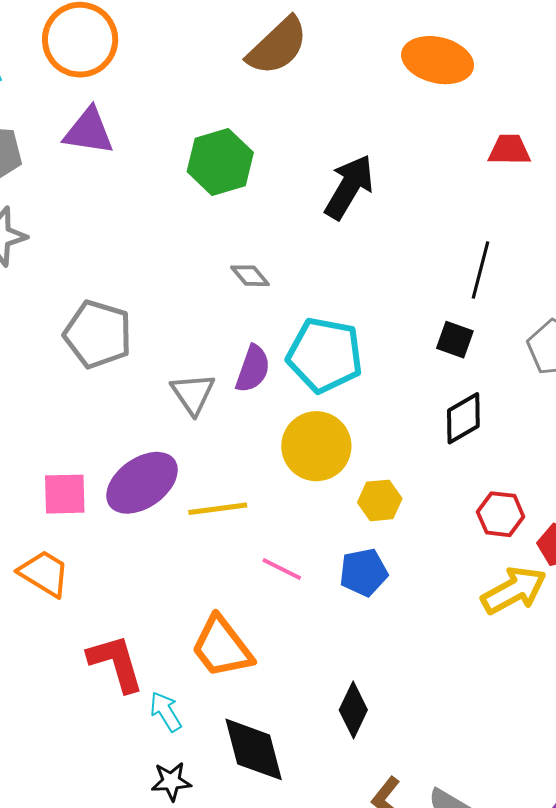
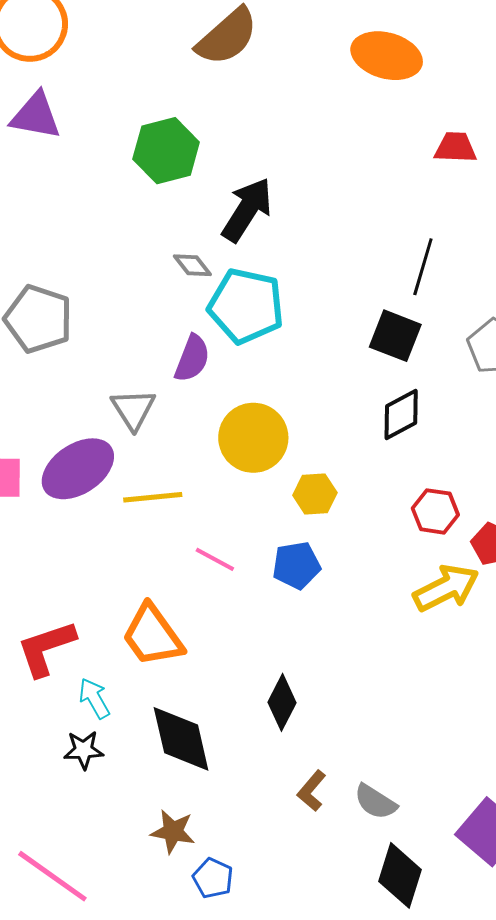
black arrow: (349, 187) -> (247, 210), moved
black square: (455, 340) -> (395, 336), size x1.4
cyan pentagon: (325, 355) -> (246, 306), moved
gray triangle: (193, 394) -> (133, 409), moved
red L-shape: (116, 663) -> (46, 648), turned -94
black star: (171, 781) -> (84, 750), moved

